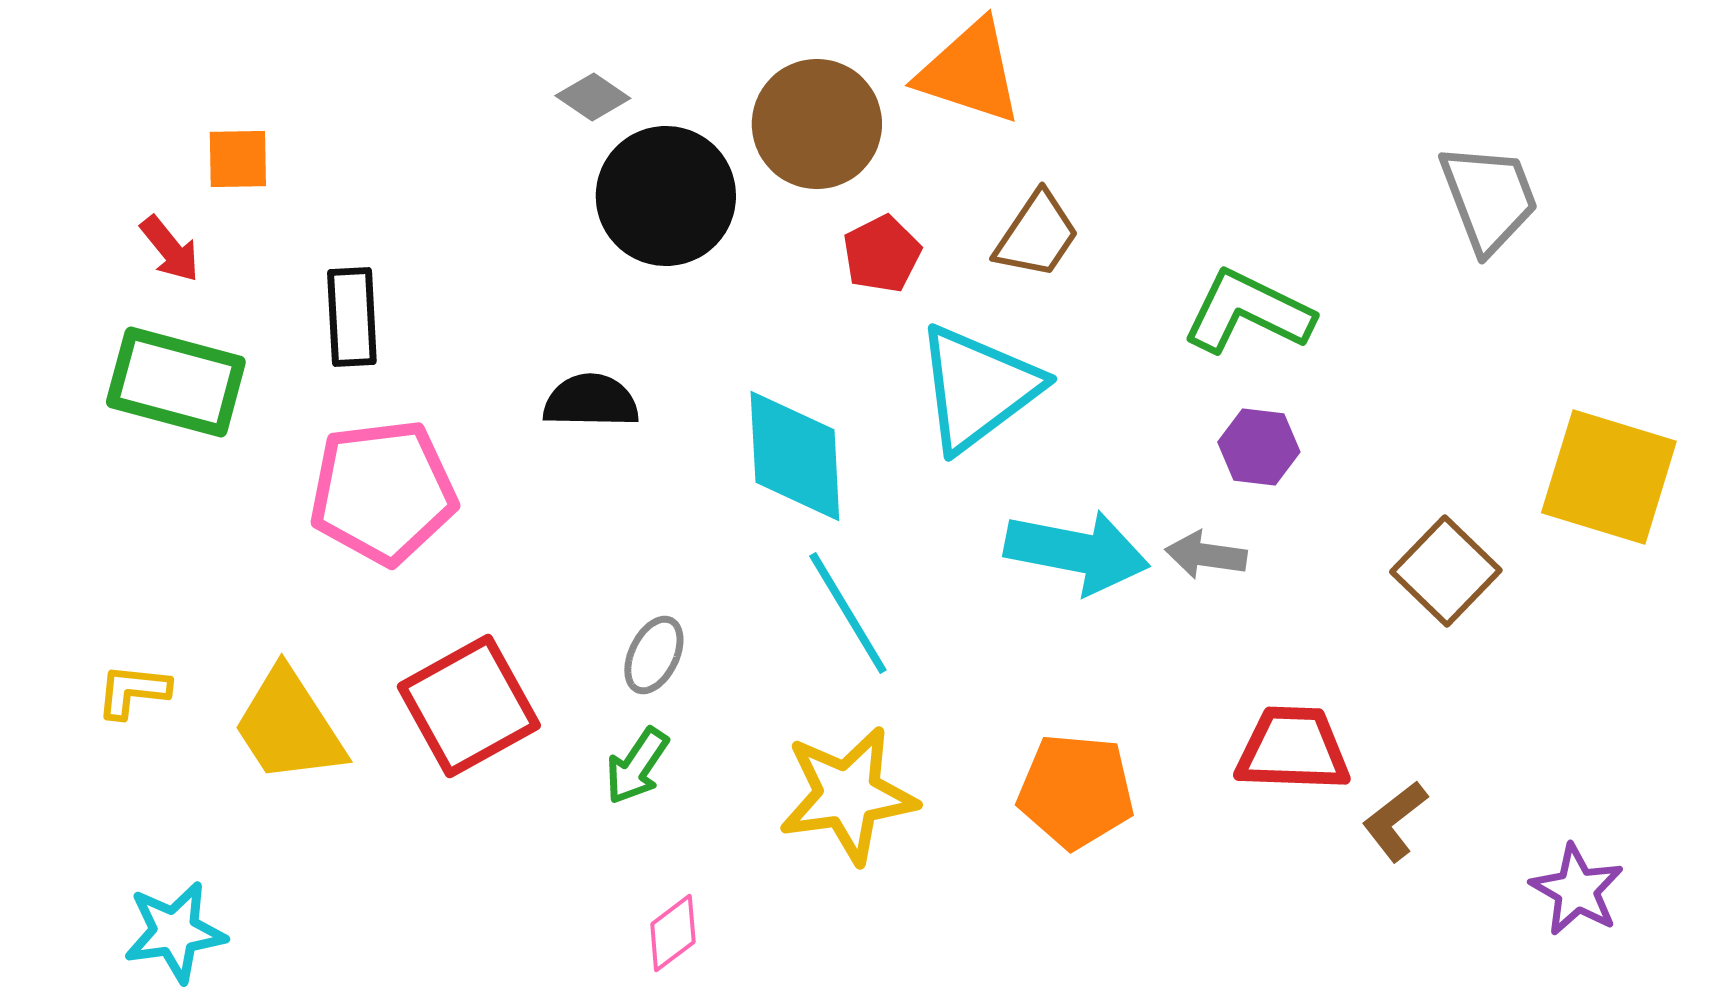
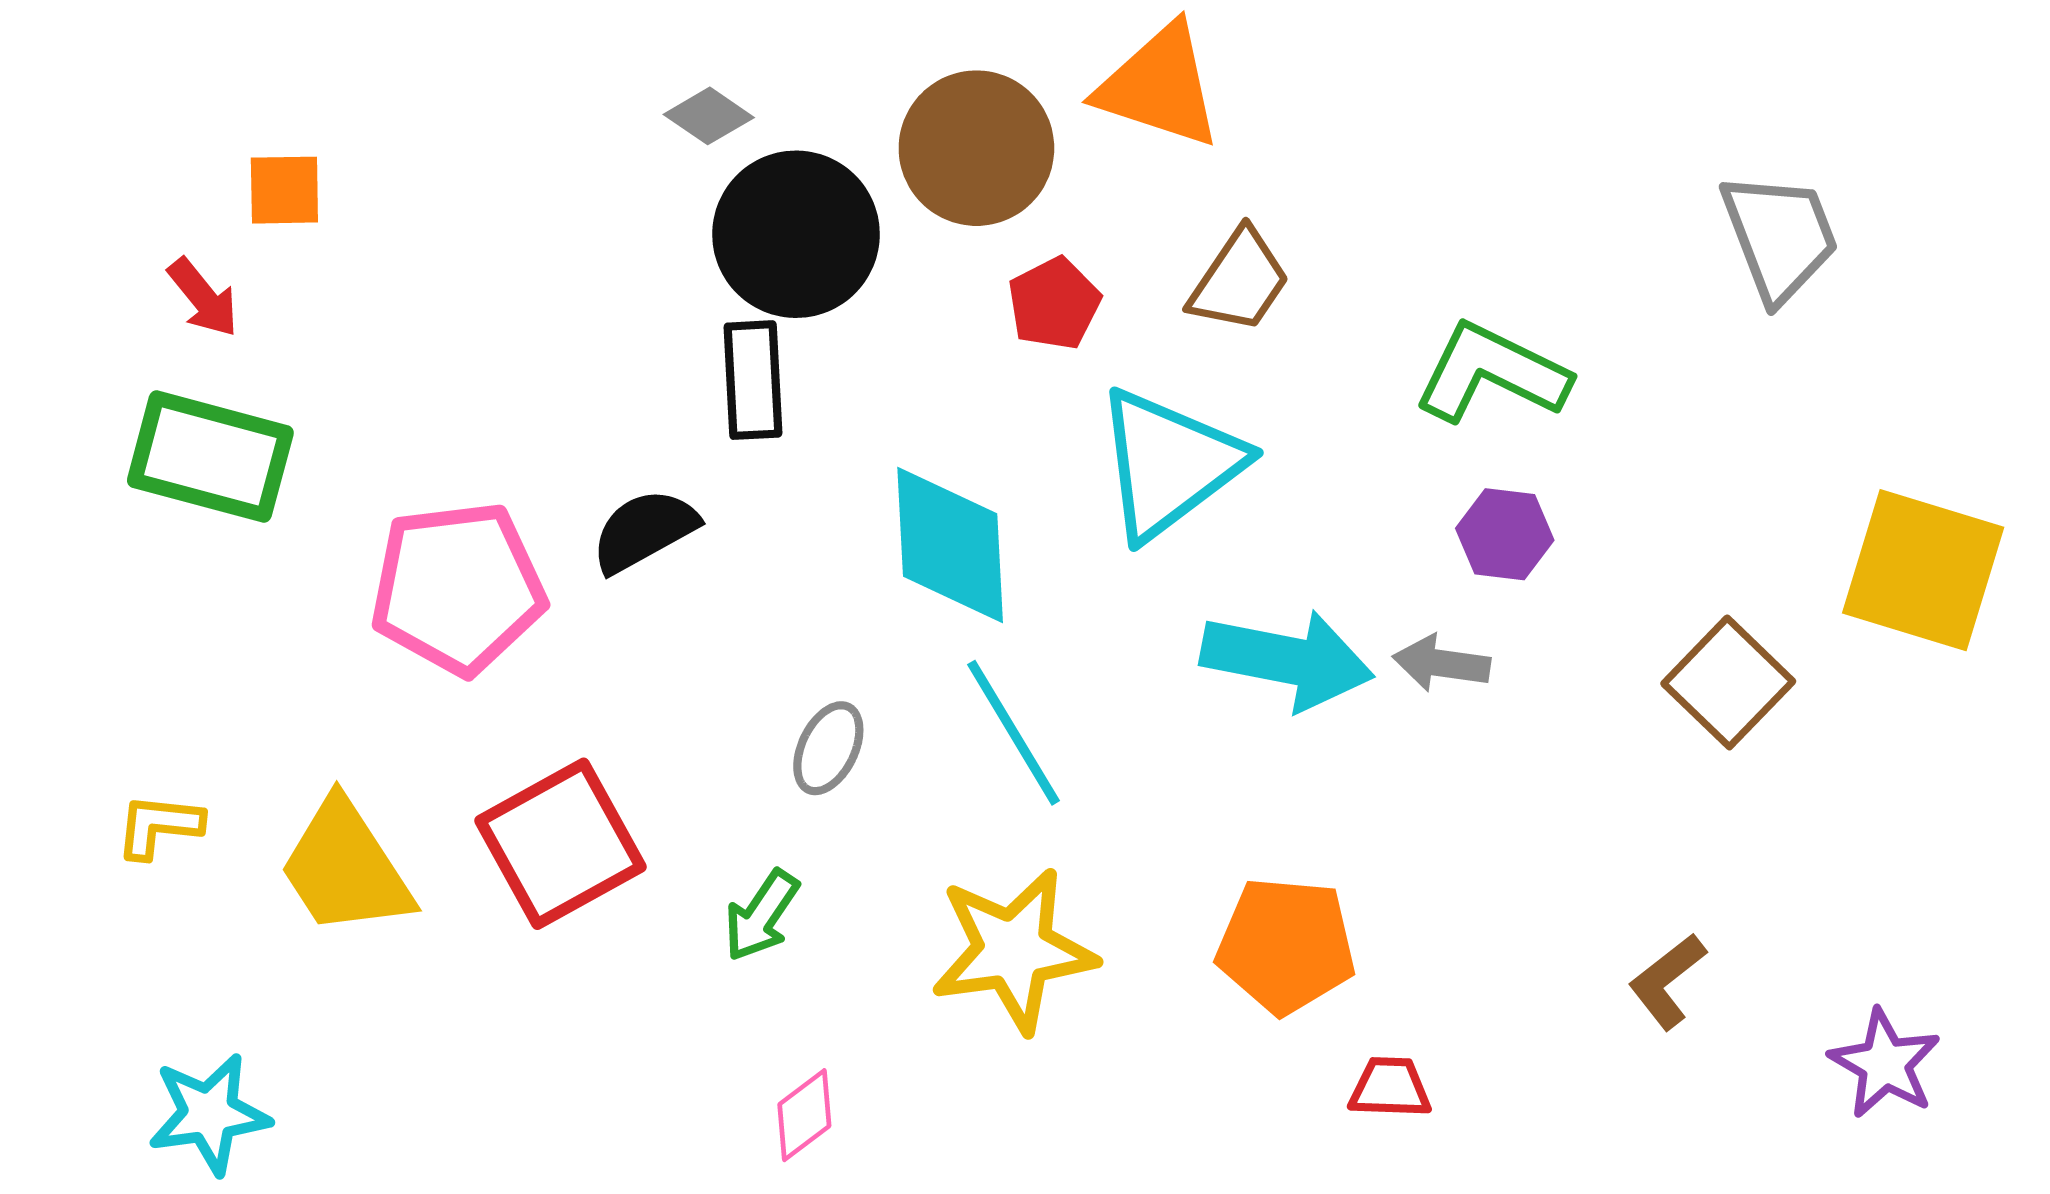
black rectangle: (352, 317) -> (753, 380), moved
black semicircle: (591, 401) -> (644, 531), moved, turned -30
gray ellipse: (654, 655) -> (828, 748), moved
red trapezoid: (1293, 749) -> (1390, 1088), moved, size x0.6

